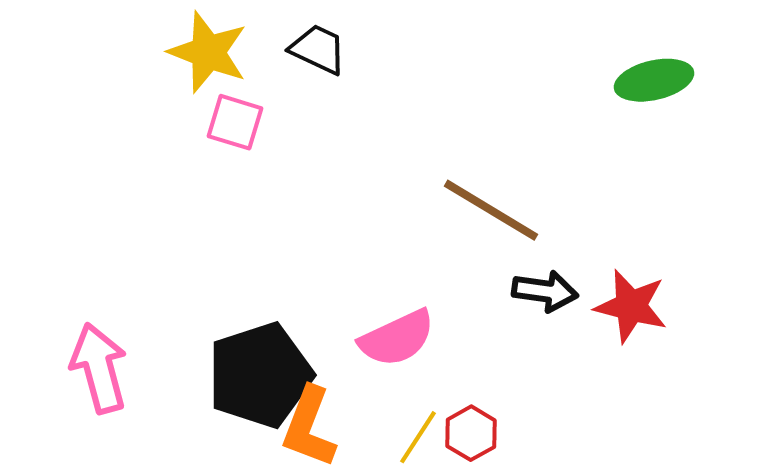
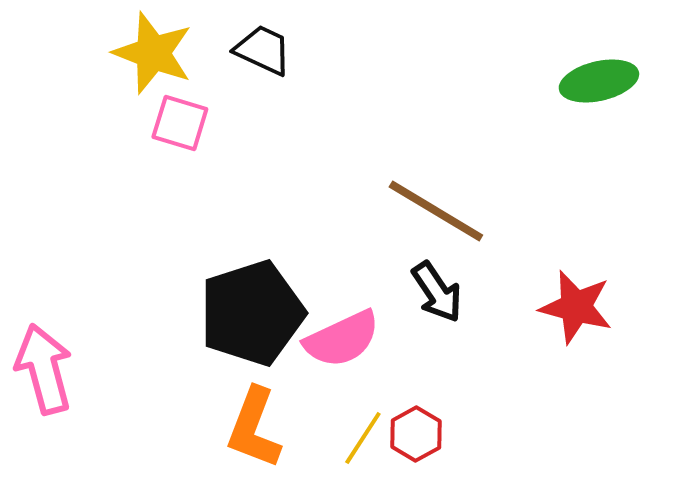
black arrow: (545, 291) -> (437, 292), moved, turned 48
black pentagon: (260, 375) -> (252, 313), moved

